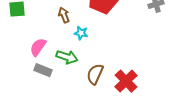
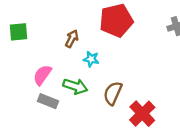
brown arrow: (64, 15) -> (72, 39), turned 49
brown semicircle: (95, 74) -> (113, 93), moved

